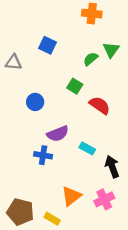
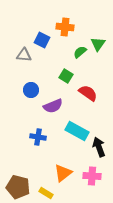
orange cross: (92, 14) -> (65, 27), moved
gray triangle: (14, 62) -> (24, 55), moved
purple semicircle: (58, 134) -> (53, 106), moved
cyan rectangle: (87, 148) -> (77, 131), size x1.6
pink cross: (104, 199) -> (92, 176), turned 30

